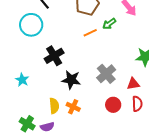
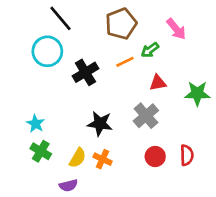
black cross: (54, 56) -> (85, 72), moved
red triangle: (133, 84) -> (158, 83), moved
yellow semicircle: (54, 106) -> (78, 158), turned 35
green cross: (27, 124) -> (41, 151), moved

